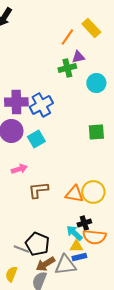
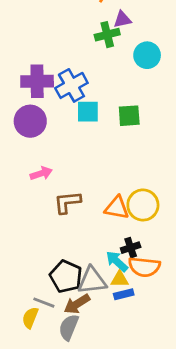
green square: (96, 132) -> (129, 116), moved
cyan square: (36, 139) -> (88, 112), moved, turned 30
gray line: (21, 249) -> (44, 303), moved
gray triangle: (65, 265) -> (92, 281), moved

